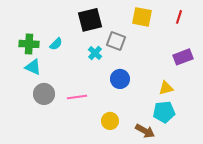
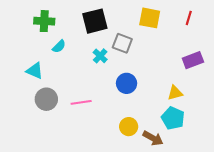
green cross: (29, 44) -> (44, 21), moved
cyan pentagon: (164, 112) -> (173, 118), turned 30
yellow circle: (110, 121) -> (129, 127), moved

